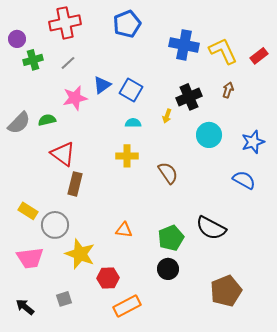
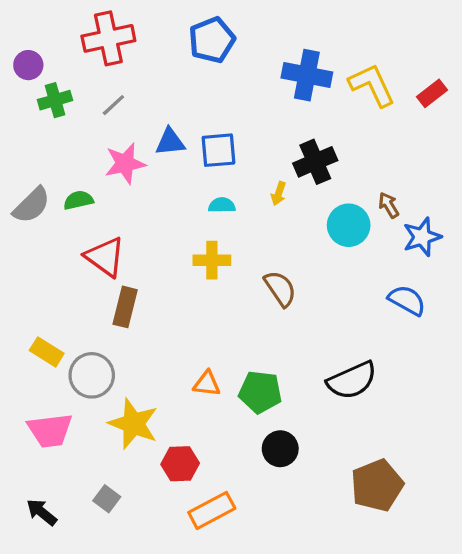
blue triangle: (102, 85) -> (170, 142), turned 30
blue square: (131, 90) -> (218, 150), turned -35
brown arrow: (228, 90) -> (389, 205), moved, turned -49
black semicircle: (211, 228) -> (352, 380), turned -52
green pentagon: (171, 238) -> (260, 392), moved, turned 30
gray square: (64, 299) -> (107, 499), turned -35

